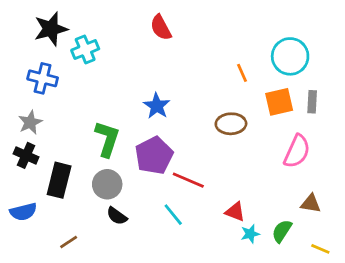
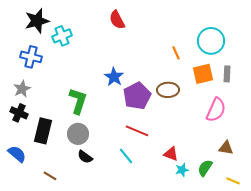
purple pentagon: (154, 155) -> (137, 96), moved
blue semicircle: (23, 212) -> (17, 154), turned -126
brown line: (69, 242) -> (50, 176), turned 64

